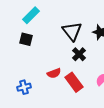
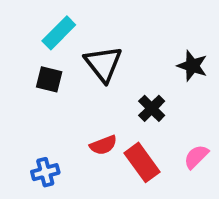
black triangle: (72, 31) -> (103, 64), moved

